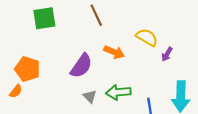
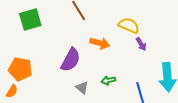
purple arrow: (167, 54) -> (141, 44), moved, turned -56
green arrow: (118, 92) -> (108, 80), size x0.6

